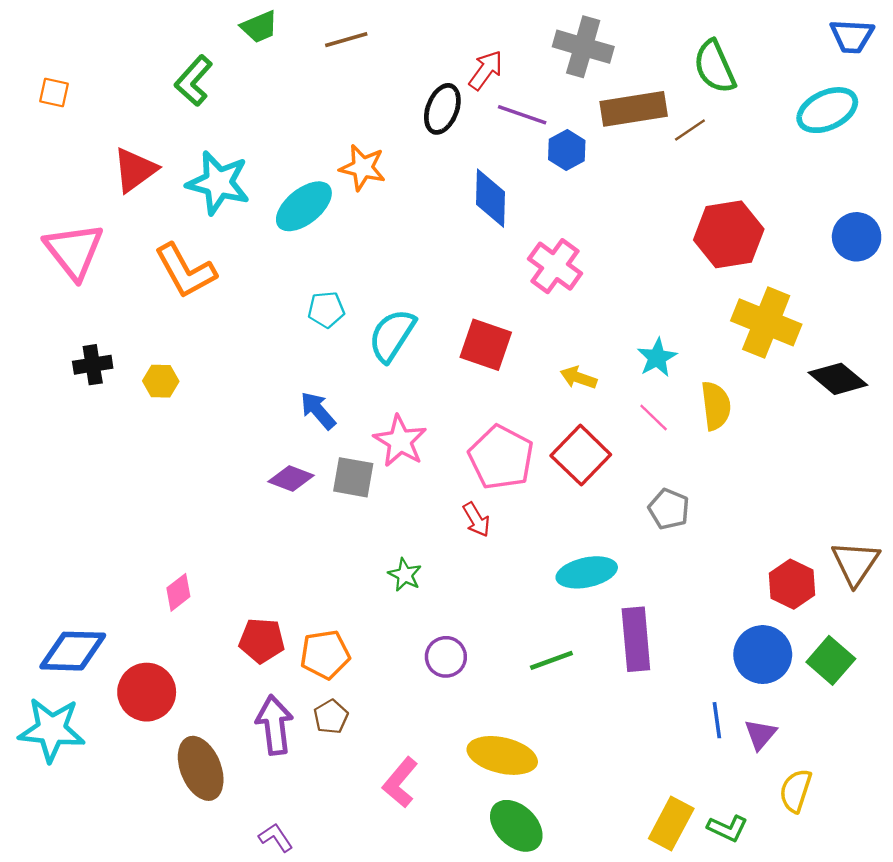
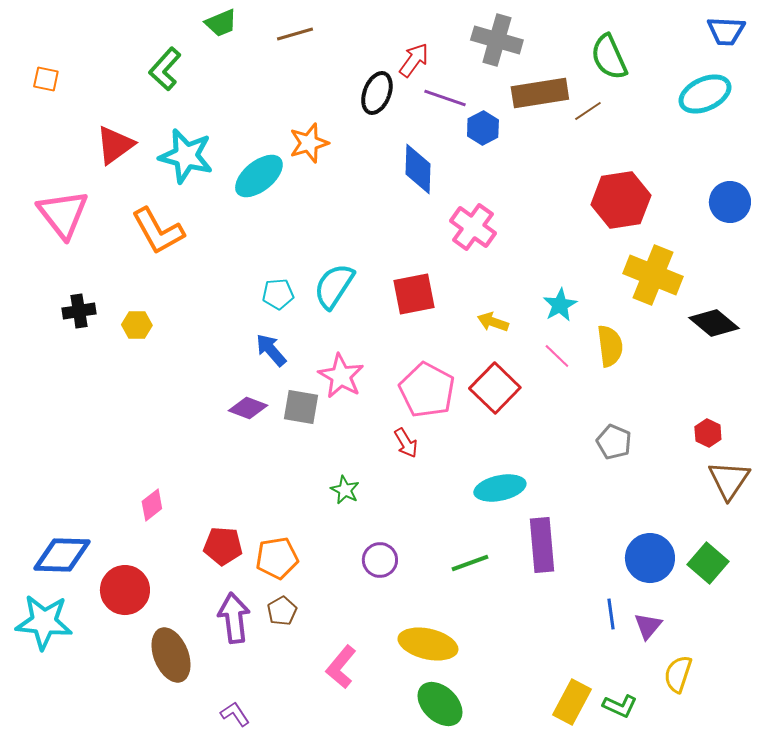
orange star: (363, 168) -> (309, 143), turned -30
cyan pentagon: (326, 310) -> (278, 294), moved
red square: (486, 345) -> (414, 294), turned -30
gray pentagon: (669, 509) -> (614, 442), moved
red hexagon: (792, 584) -> (708, 433), moved, size x0.7

